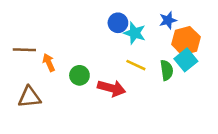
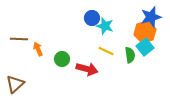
blue star: (168, 20) -> (151, 17), moved, size x1.5
brown triangle: (29, 97) -> (15, 84), moved, turned -36

